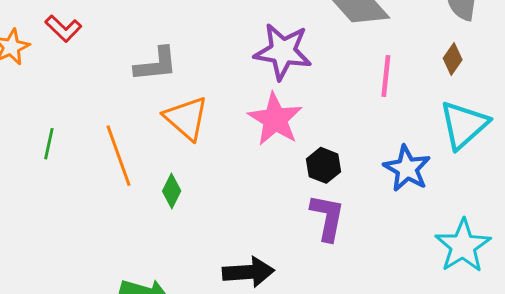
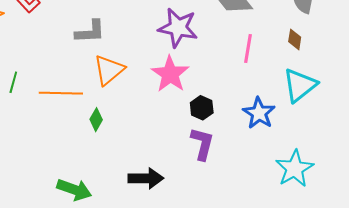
brown diamond: (453, 59) -> (295, 39), turned -30
orange triangle: (186, 118) -> (109, 70), turned 36
orange line: (119, 156) -> (61, 93), turned -72

